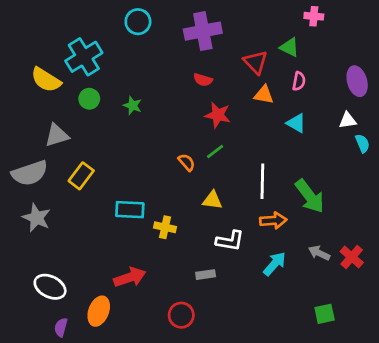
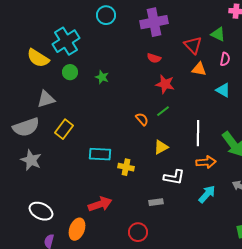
yellow triangle: (212, 200) -> (161, 147), turned -35

